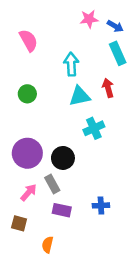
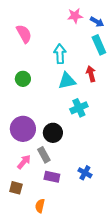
blue cross: (101, 205) -> (85, 173), turned 32

